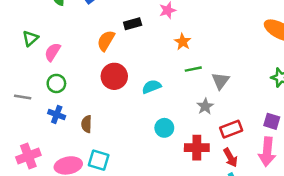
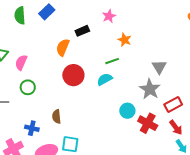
green line: (193, 69) -> (112, 61), moved
gray star: (205, 106) -> (150, 89), size x1.5
blue cross: (57, 115) -> (32, 128), moved
cyan circle: (164, 128) -> (127, 111), moved
red cross: (197, 148) -> (148, 123), turned 36

